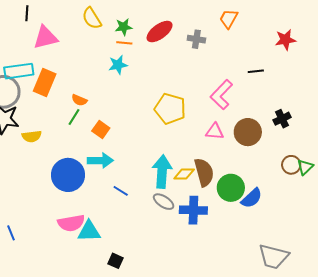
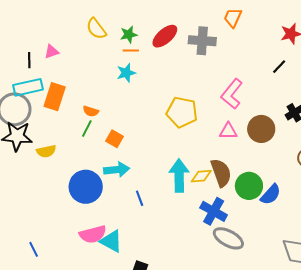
black line: (27, 13) -> (29, 60), moved
pink triangle: (45, 38) -> (52, 52), size x0.6
gray cross: (196, 39) -> (202, 41), size x1.5
black line: (256, 71) -> (279, 67), moved, turned -35
blue line: (121, 191) -> (140, 198), turned 42
gray ellipse: (164, 202) -> (228, 238), moved, size x1.4
blue cross: (193, 210) -> (214, 211), turned 32
cyan triangle: (89, 231) -> (111, 241), turned 35

